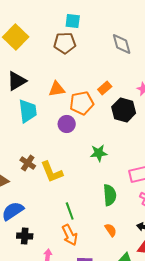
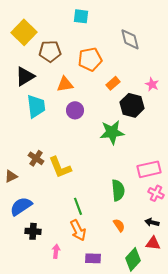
brown pentagon: (65, 43) -> (50, 51), moved
orange pentagon: (82, 103) -> (90, 59), moved
purple circle: (67, 124) -> (75, 110), moved
green star: (99, 153) -> (112, 132), moved, size x1.4

